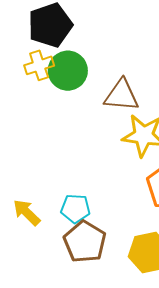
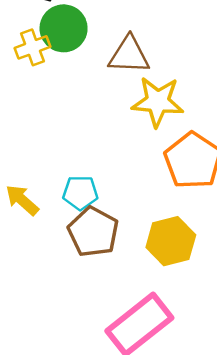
yellow cross: (39, 65) -> (32, 47), moved

